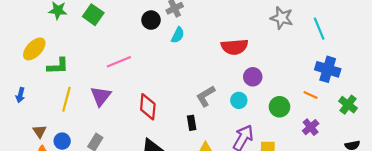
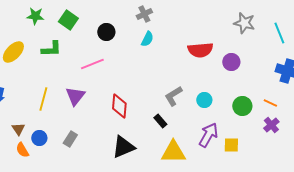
black circle: (151, 20) -> (106, 32), moved
green L-shape: (58, 66) -> (51, 49), moved
purple circle: (253, 77) -> (231, 62), moved
orange line: (311, 95) -> (270, 103), moved
black rectangle: (192, 123) -> (160, 121), turned -32

